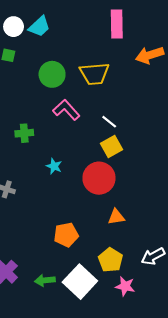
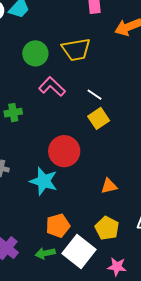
cyan star: (54, 166) -> (44, 181), moved, size x1.8
red circle: (99, 178) -> (64, 151), moved
orange pentagon: (66, 235) -> (58, 226), moved
pink star: (125, 286) -> (117, 267), moved

